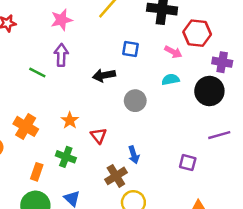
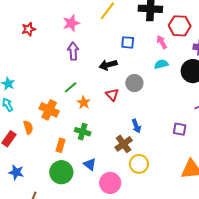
pink arrow: (173, 52) -> (162, 42), turned -144
green line: (37, 72) -> (71, 87), moved, turned -64
red triangle: (99, 136) -> (112, 95), moved

